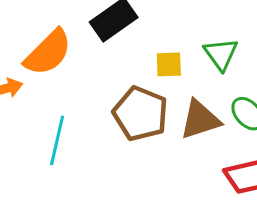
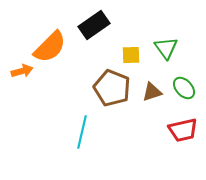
brown triangle: (200, 120) -> (152, 92), size x0.7
cyan line: (57, 140) -> (82, 132), moved

